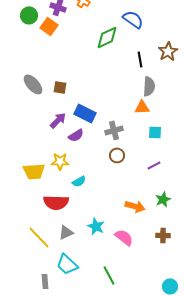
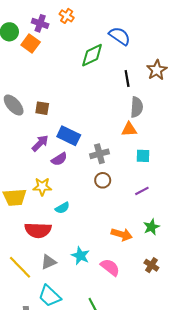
brown cross: (163, 235) -> (151, 265), turned 32

